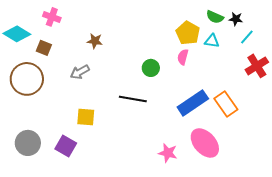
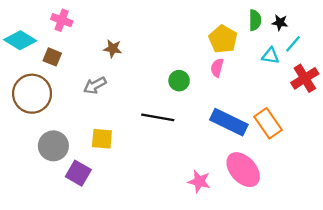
green semicircle: (215, 17) -> (255, 20), turned -114
cyan triangle: (212, 41) -> (270, 56), moved
blue rectangle: (193, 103) -> (229, 122), turned 60
gray circle: (28, 143) -> (53, 146), moved

